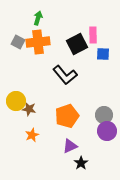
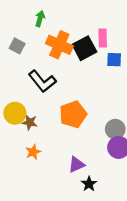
orange cross: (38, 42) -> (59, 45), moved, turned 30
black L-shape: (65, 75) -> (42, 81), moved
orange pentagon: (67, 116) -> (73, 114), moved

